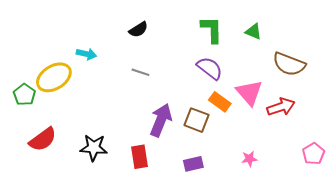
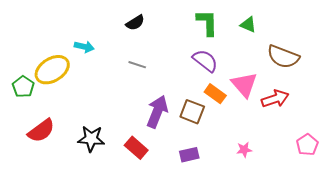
red rectangle: (139, 157) -> (136, 148), turned -40

